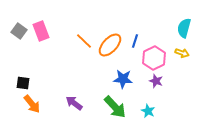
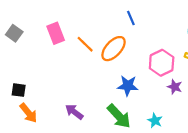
pink rectangle: (41, 31) -> (56, 33), moved
blue line: (135, 41) -> (131, 18), moved, turned -40
purple star: (156, 81) -> (175, 87), moved

